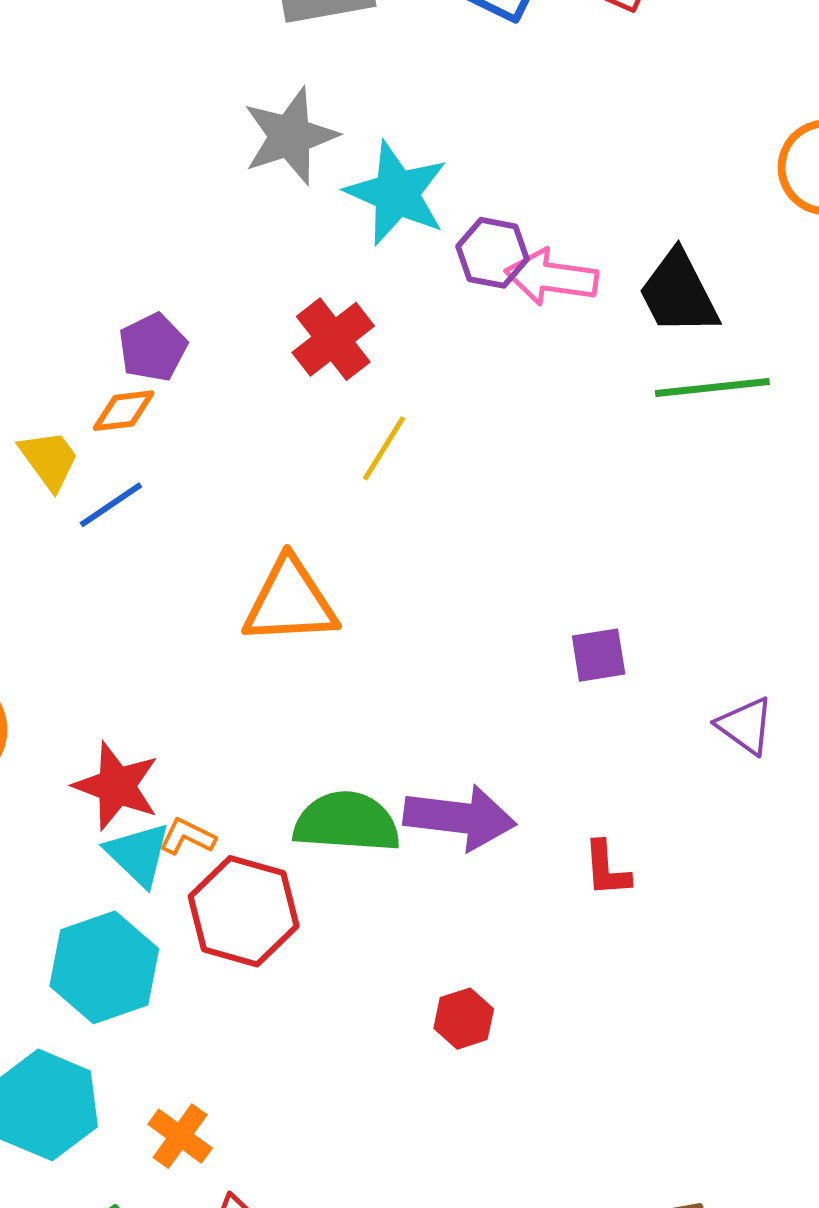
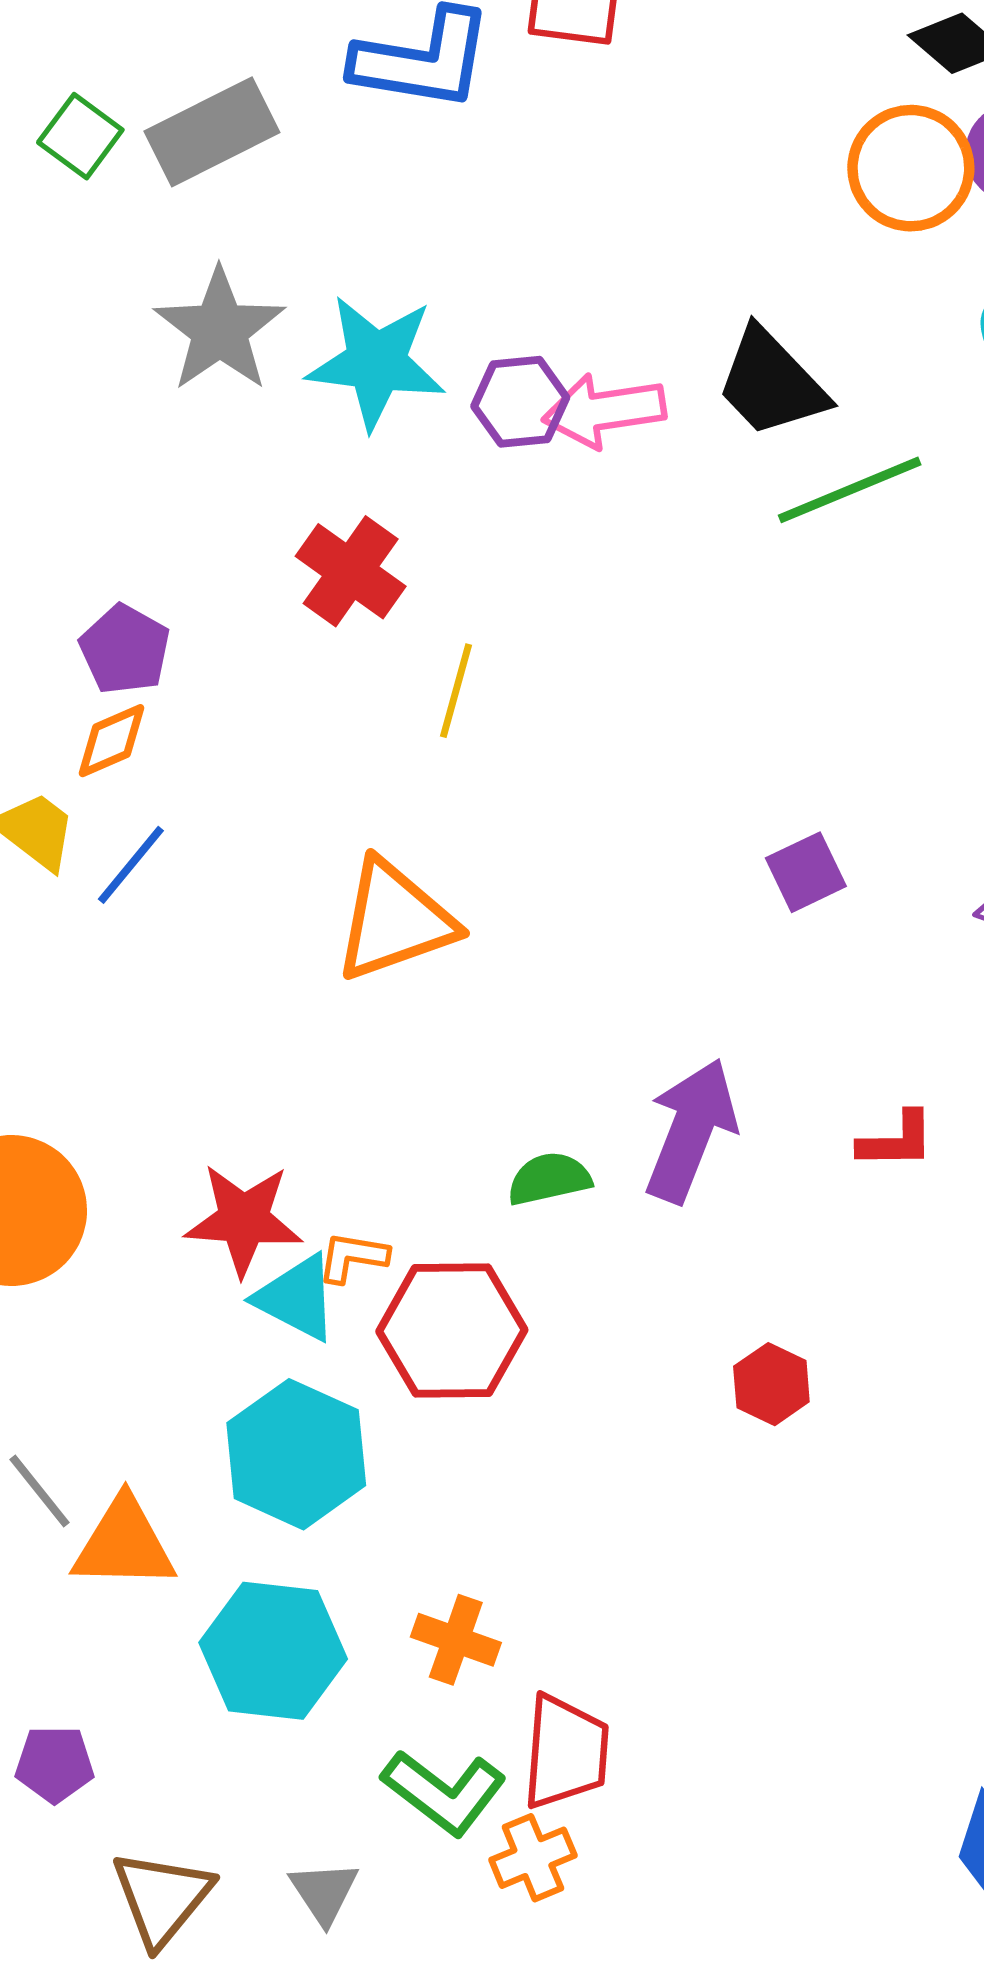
purple arrow: (460, 818) -> (691, 1131), turned -59
green semicircle: (347, 822) -> (549, 1179), size x0.6
red L-shape: (607, 869) -> (896, 1140), turned -70

